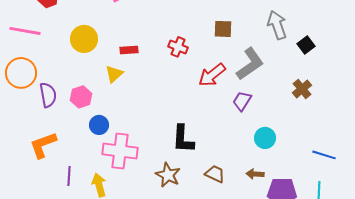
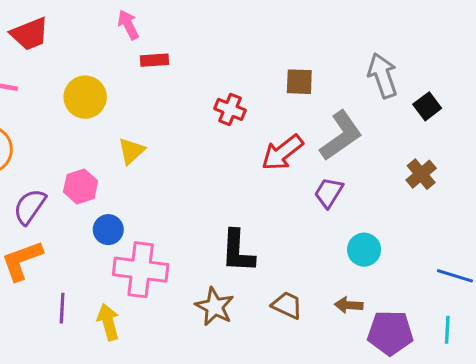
red rectangle: (129, 50) -> (154, 60), moved
purple semicircle: (48, 95) -> (30, 206), moved, turned -135

